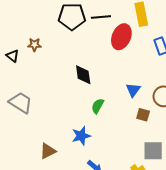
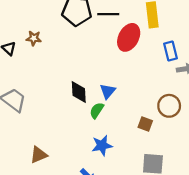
black diamond: (83, 75) -> (79, 92), moved
blue triangle: (133, 90) -> (108, 91), moved
blue star: (81, 136) -> (102, 145), moved

